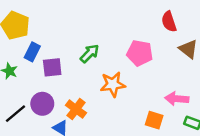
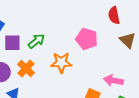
green arrow: (90, 53) -> (36, 41), moved
orange cross: (76, 109) -> (26, 69), moved

